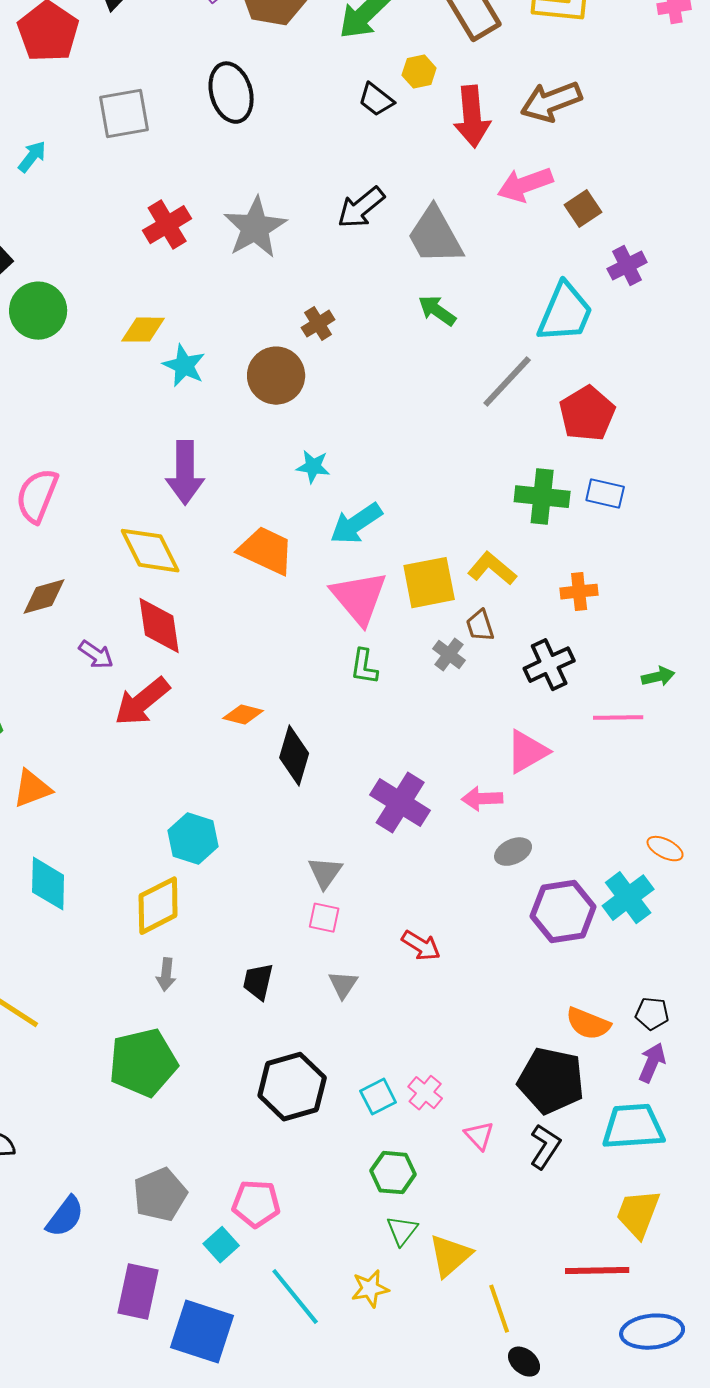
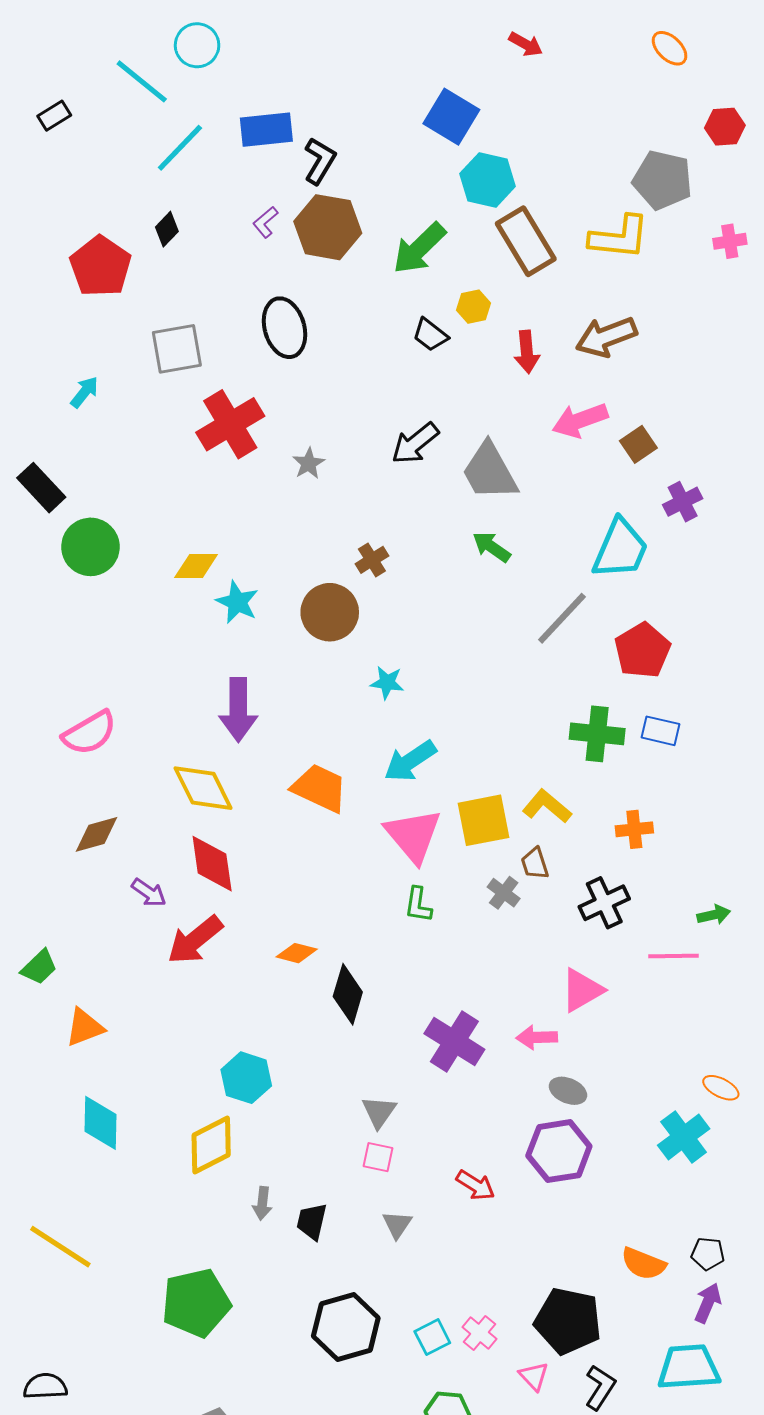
red arrow: (472, 117) -> (527, 352), size x0.7
red cross: (167, 225) -> (230, 424), moved, size x1.4
gray star: (255, 228) -> (309, 463), size x0.5
cyan star: (313, 467) -> (387, 683), moved
pink semicircle: (37, 496) -> (89, 733), turned -142
gray ellipse: (513, 852) -> (568, 1091), turned 48
purple hexagon: (563, 912) -> (559, 1151), moved
gray arrow: (166, 975) -> (262, 1203), moved
black pentagon: (551, 1081) -> (568, 1321), moved

